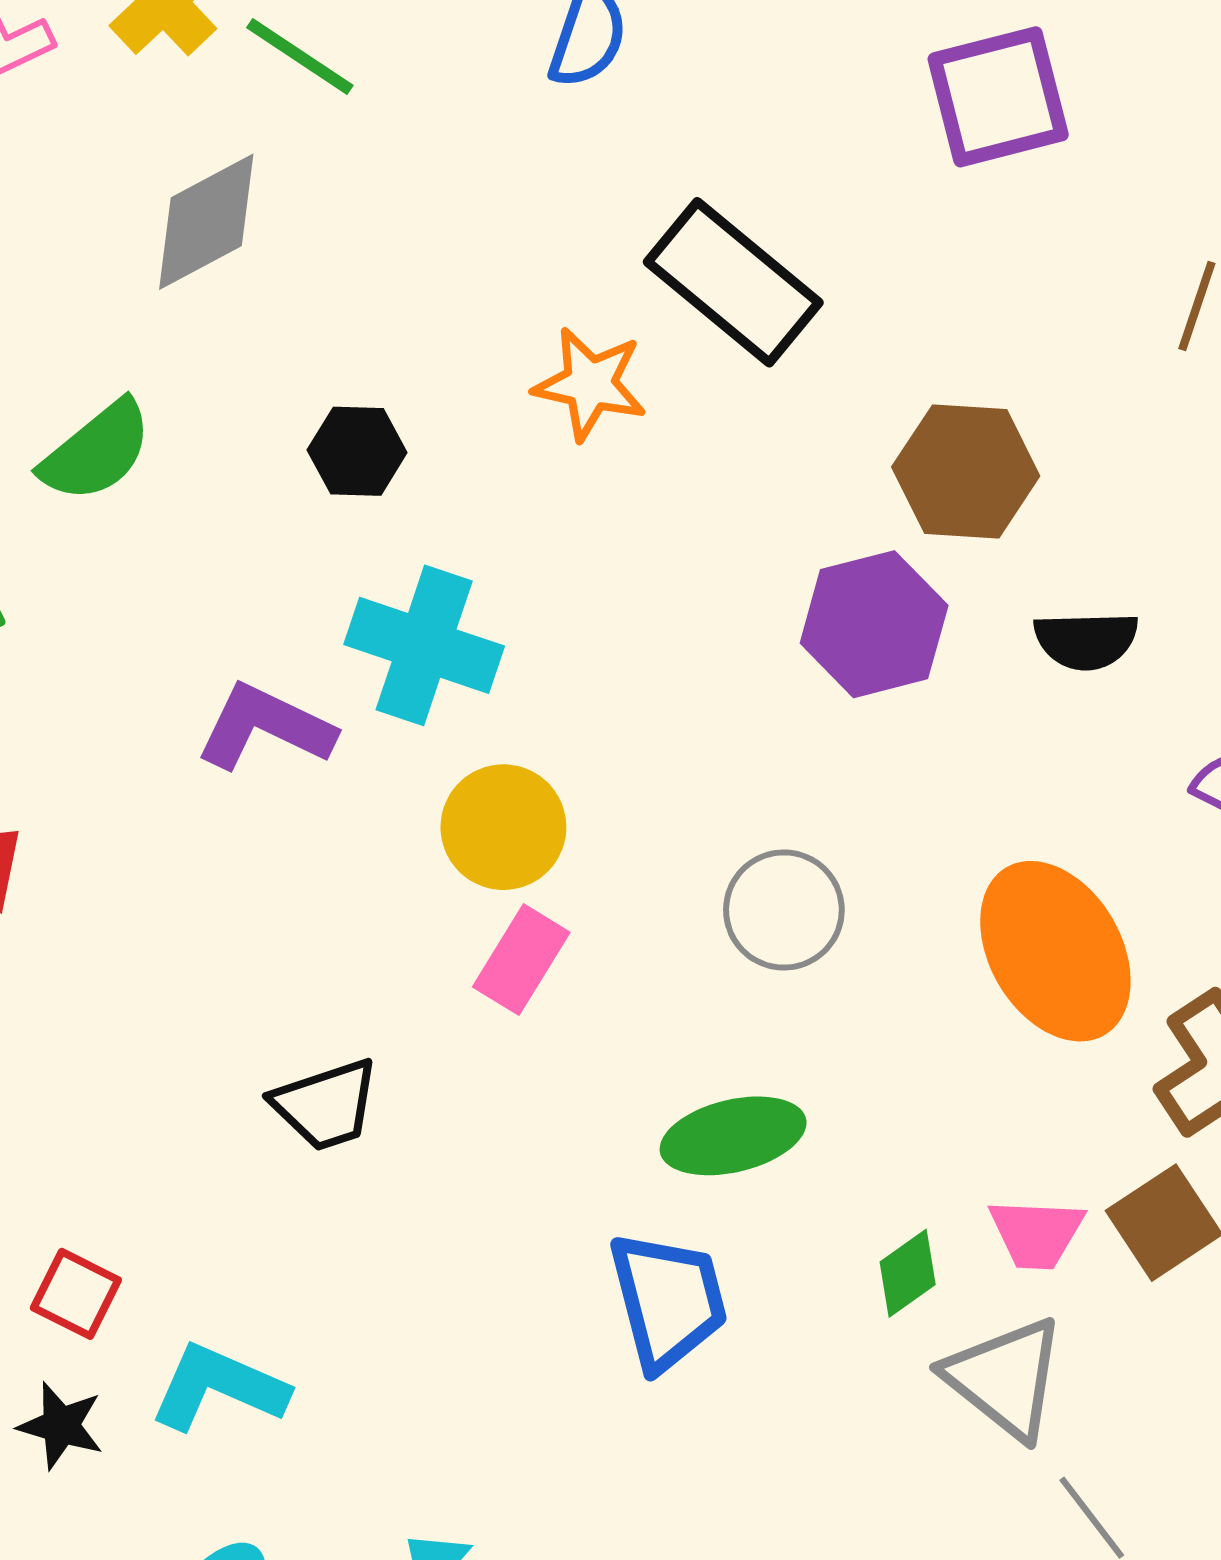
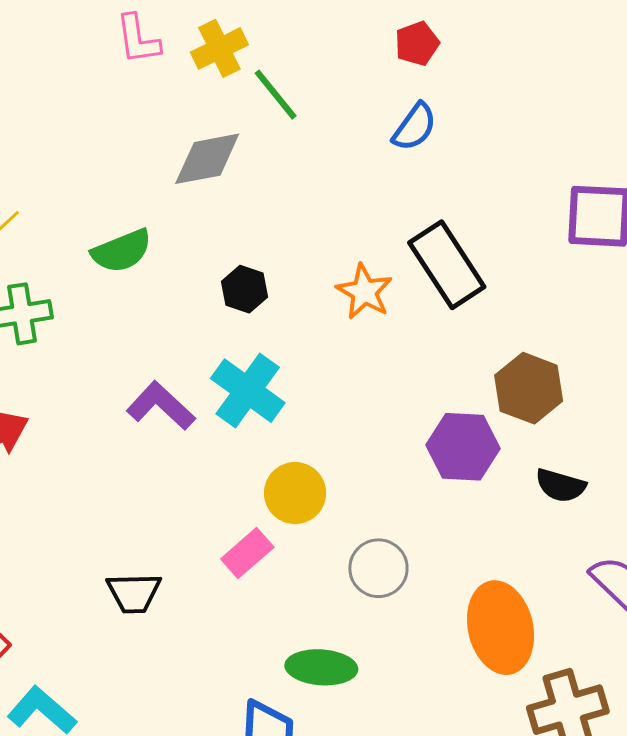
yellow circle: (503, 827) -> (295, 493), moved

